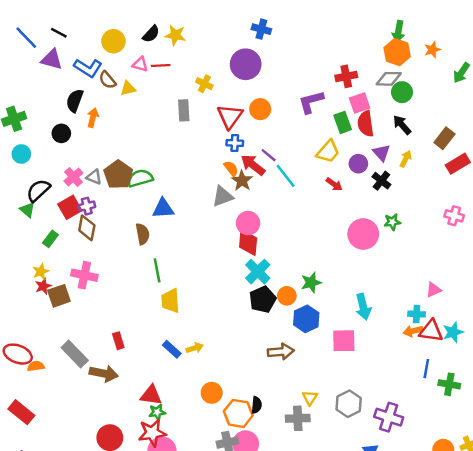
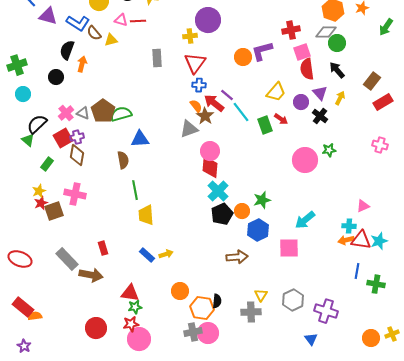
yellow cross: (204, 84) -> (190, 36), moved, turned -32
orange circle: (260, 109) -> (243, 57), moved
green rectangle: (343, 122) -> (265, 125), moved
cyan arrow: (363, 307) -> (305, 220), turned 65
orange semicircle: (36, 366) -> (35, 316), moved
red star: (152, 433) -> (131, 324), size x0.7

